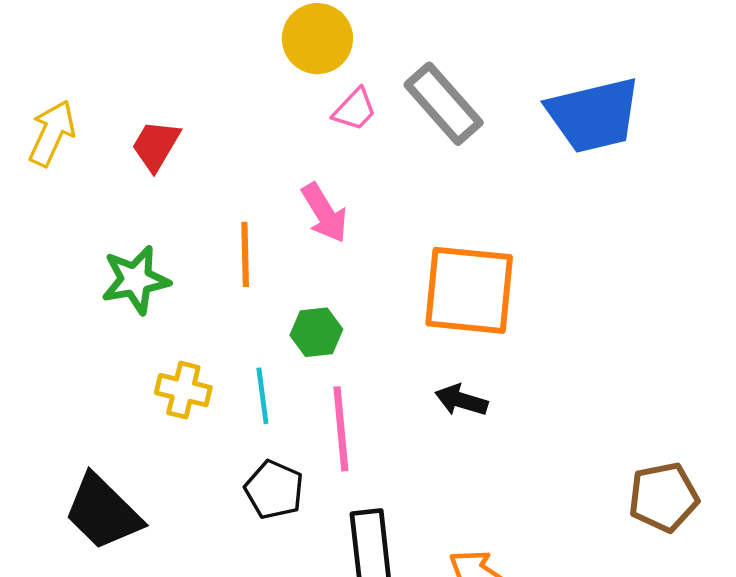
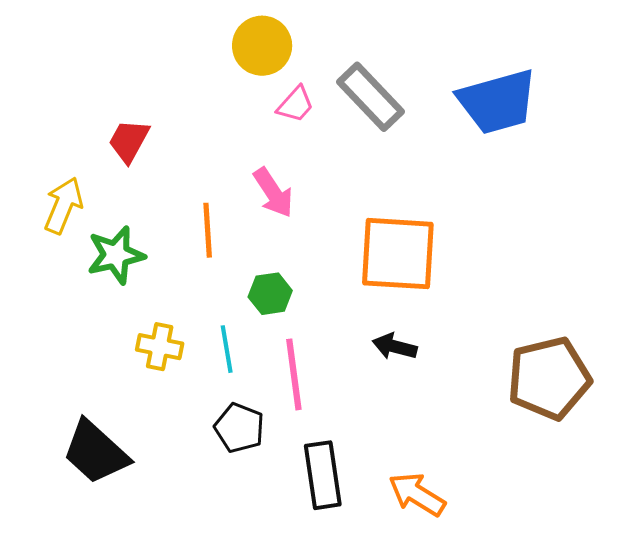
yellow arrow: (52, 133) -> (63, 205), moved
brown pentagon: (663, 497) -> (549, 378), moved, size x1.4

